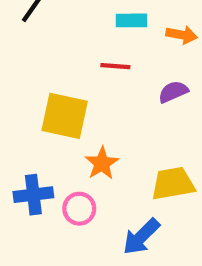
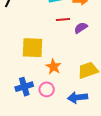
red line: (115, 66) -> (63, 20), moved
blue arrow: (141, 237) -> (78, 97), turned 48

